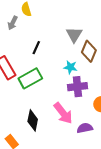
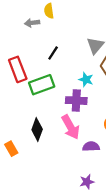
gray arrow: (13, 23) -> (32, 23), turned 48
purple cross: (77, 87) -> (76, 101), moved

